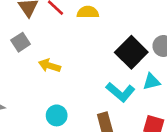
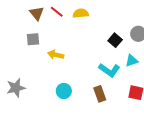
gray square: (21, 42) -> (33, 39), turned 32
black square: (131, 52) -> (115, 40), size x0.6

